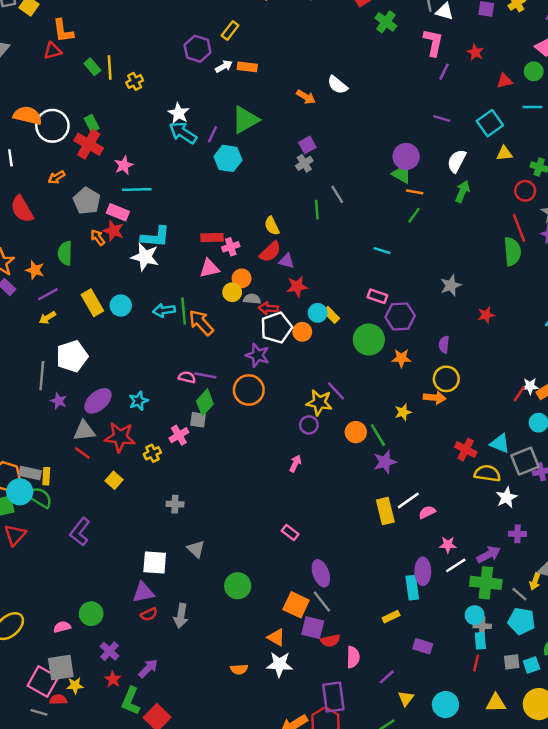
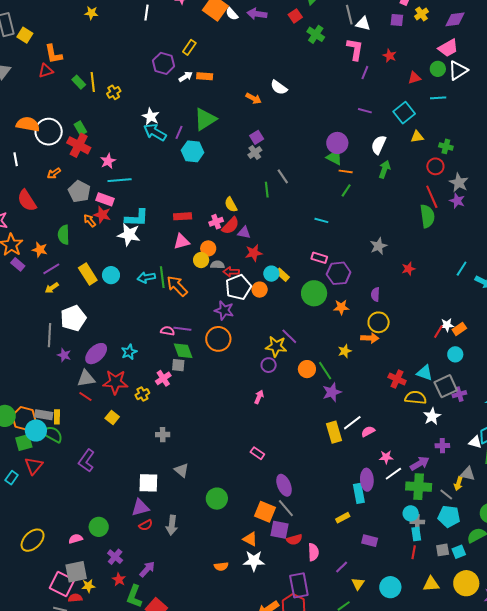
pink cross: (231, 247) -> (216, 222), moved
green diamond: (205, 402) -> (183, 351), turned -60

